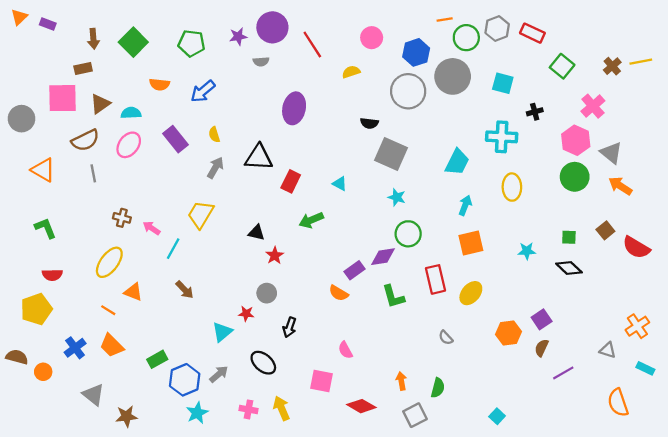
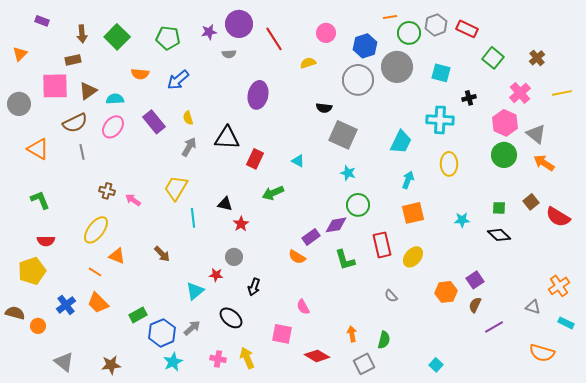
orange triangle: (19, 17) -> (20, 54), moved
yellow line: (641, 62) -> (562, 93), moved
cyan line: (173, 249) -> (193, 218), moved, turned -36
gray triangle: (93, 395) -> (64, 362), moved
orange semicircle: (618, 403) -> (542, 353), turned -55

